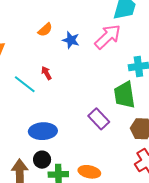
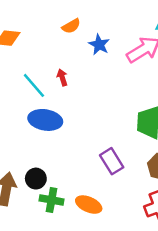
purple rectangle: (99, 119) -> (112, 161), moved
blue ellipse: (43, 131) -> (45, 120), moved

